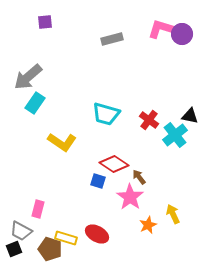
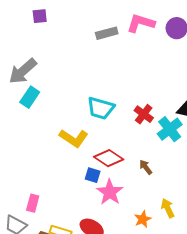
pink L-shape: (162, 29) -> (141, 23), moved
yellow L-shape: (62, 142) -> (74, 138), moved
brown arrow: (139, 177) -> (146, 167), moved
pink star: (130, 197) -> (110, 192), moved

